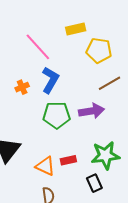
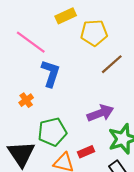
orange cross: (22, 87) -> (26, 100), moved
purple arrow: (91, 111) -> (100, 113), moved
green pentagon: (57, 115) -> (52, 132), moved

